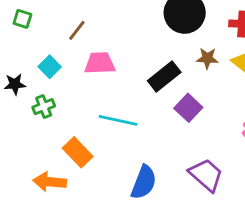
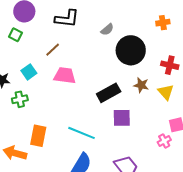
purple square: (188, 108) -> (122, 118), turned 36
cyan line: (118, 120) -> (82, 133), moved
orange rectangle: (78, 152) -> (38, 136), turned 45

